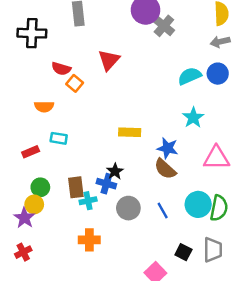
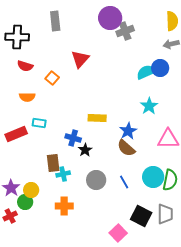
gray cross: (164, 26) -> (125, 31), turned 30
red semicircle: (61, 69) -> (25, 66), moved
blue circle: (218, 74) -> (160, 68), moved
blue star: (168, 148) -> (128, 131), turned 30
red rectangle: (31, 152) -> (16, 134), size x1.5
blue cross: (106, 184) -> (73, 138), moved
green circle: (40, 187) -> (25, 202), moved
yellow circle: (34, 204) -> (31, 190), moved
black square: (183, 252) -> (141, 216), size x1.5

